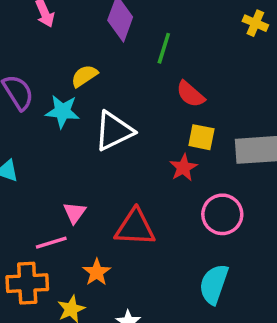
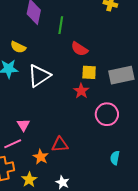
yellow semicircle: (84, 76) -> (18, 47), turned -112
red triangle: (135, 227) -> (60, 145), moved, size x0.7
cyan semicircle: (214, 284) -> (115, 158), moved, size x0.6

